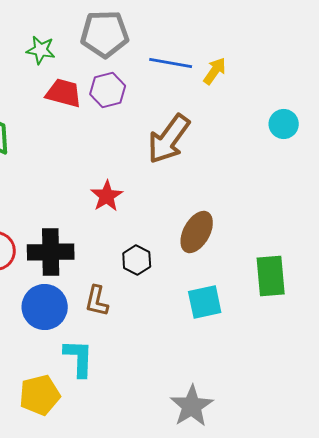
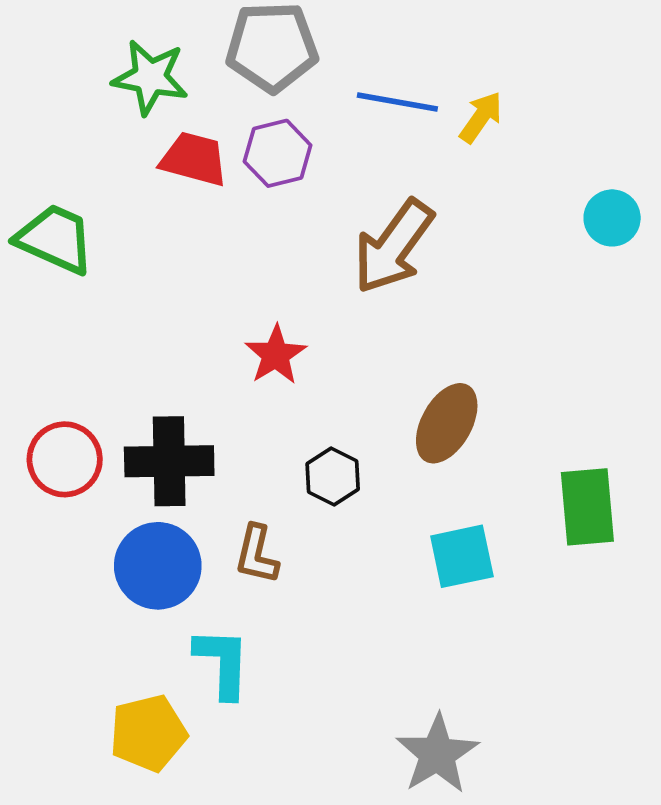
green star: (41, 50) -> (150, 77), size x1.4

